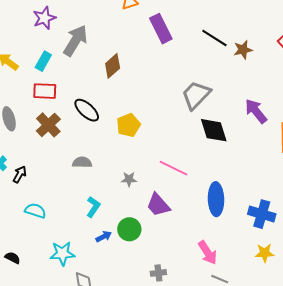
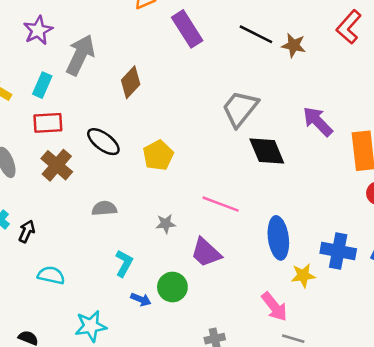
brown star: (243, 50) -> (294, 45), turned 30
blue arrow: (104, 236) -> (141, 299), turned 56
yellow star: (265, 253) -> (303, 275), moved

